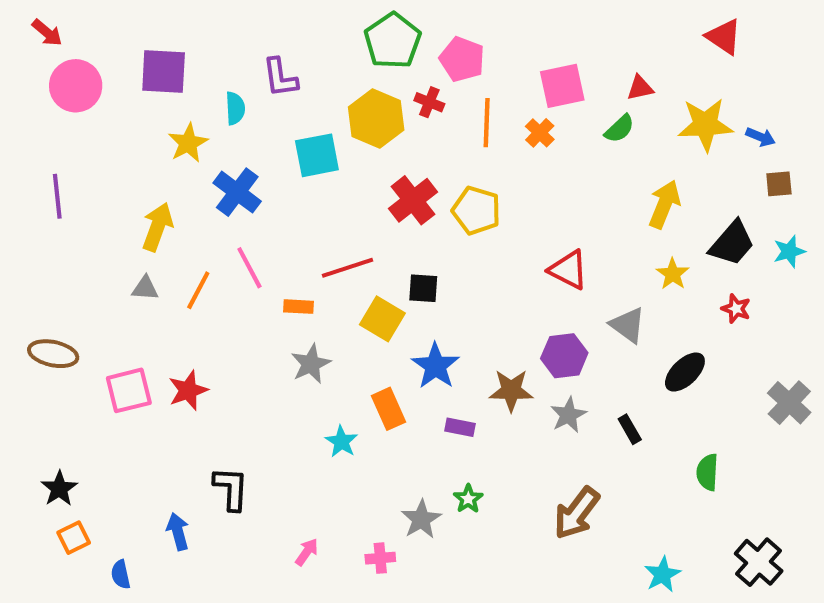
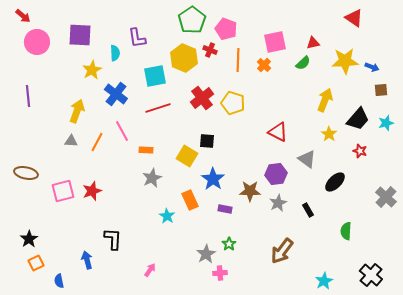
red line: (348, 268) -> (158, 108), moved
pink cross: (380, 558) -> (220, 273), moved

